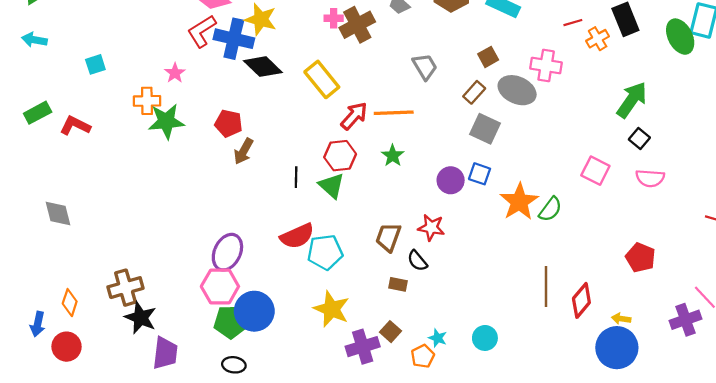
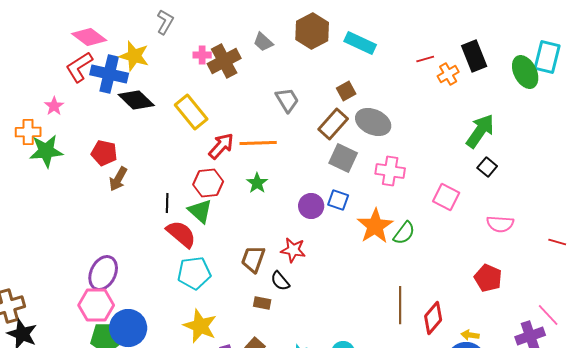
pink cross: (546, 65) -> (390, 171), moved
brown rectangle: (474, 92) -> (333, 124), size x1.4
pink semicircle: (650, 178) -> (500, 224), moved
red semicircle: (297, 236) -> (181, 234), moved, turned -116

